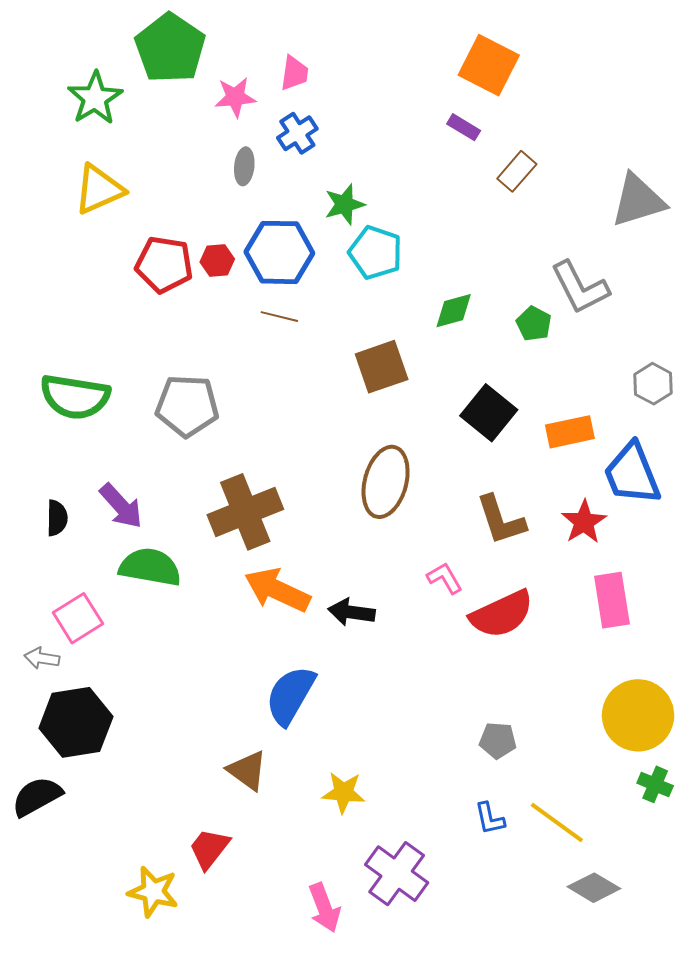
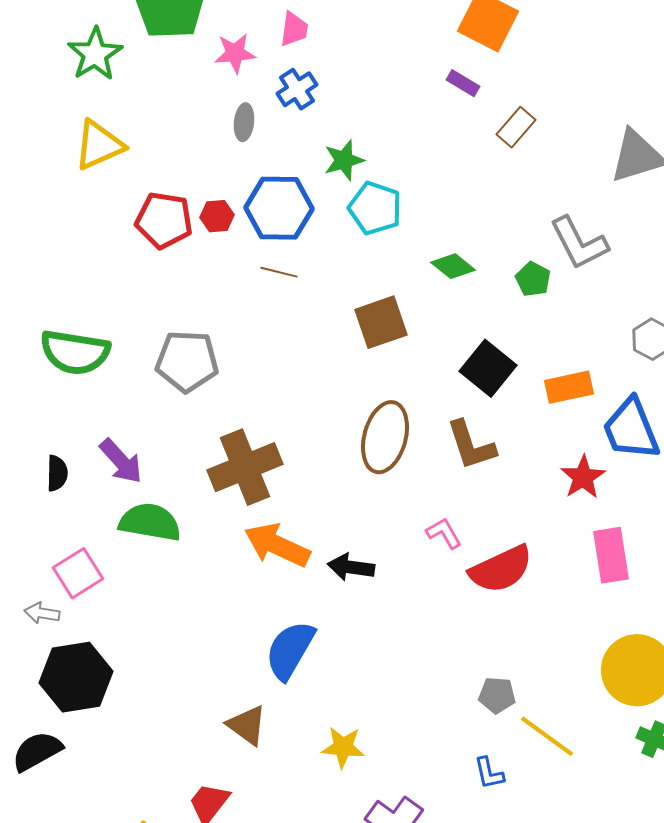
green diamond: (454, 311) -> (453, 266), turned 54
brown L-shape: (501, 520) -> (471, 445), moved
yellow line: (557, 823) -> (547, 736), moved

